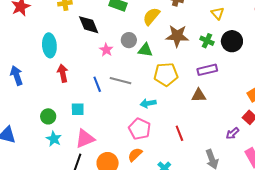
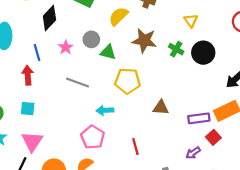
black diamond: (89, 25) -> (49, 18), turned 60
purple rectangle: (207, 70) -> (199, 118), moved
red arrow: (63, 73) -> (28, 75), moved
blue line: (97, 84) -> (37, 52), moved
pink triangle: (85, 139) -> (32, 141), turned -40

